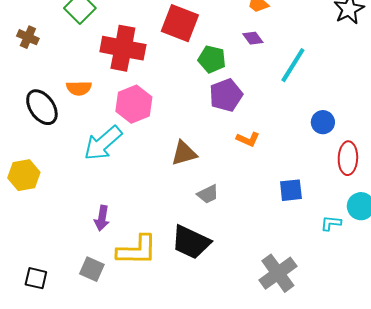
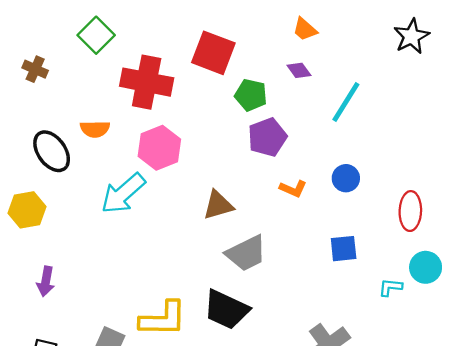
blue circle: (323, 122) -> (346, 178), moved
yellow hexagon: (24, 175) -> (27, 210), moved
gray trapezoid: (208, 194) -> (246, 253), size x1.6
purple arrow: (102, 218) -> (46, 281), moved

